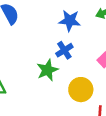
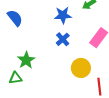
green star: (47, 70) -> (26, 60), moved

